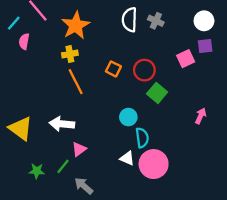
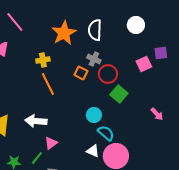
gray cross: (156, 21) -> (94, 59), moved
white circle: (204, 21) -> (136, 25), moved
orange star: (76, 25) -> (64, 33), moved
pink arrow: (201, 116) -> (157, 114), turned 112
cyan semicircle: (142, 138) -> (106, 133), turned -42

